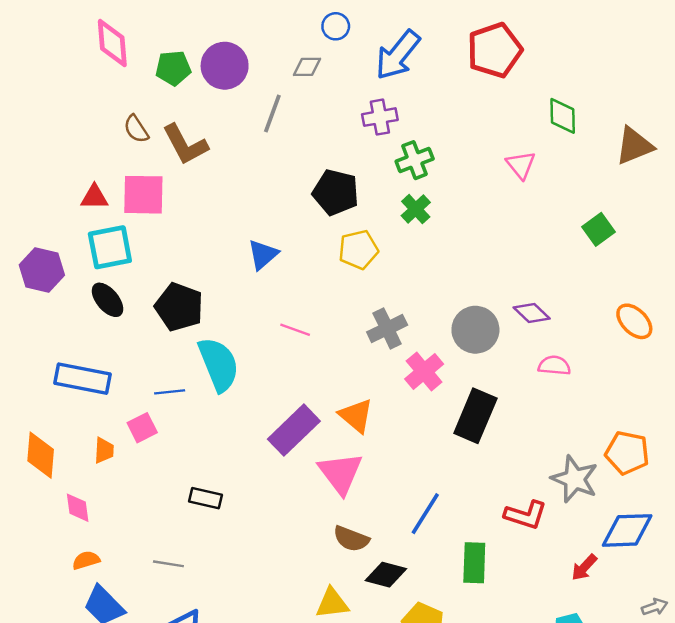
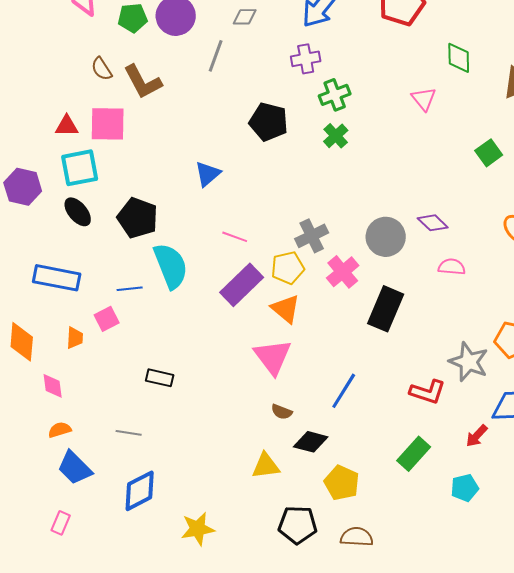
yellow pentagon: (358, 250) -> (288, 268), moved
purple rectangle: (294, 430) -> (242, 285), moved
brown semicircle: (351, 539) -> (282, 412), size x0.7
green rectangle: (474, 563) -> (414, 454), moved, turned 40

